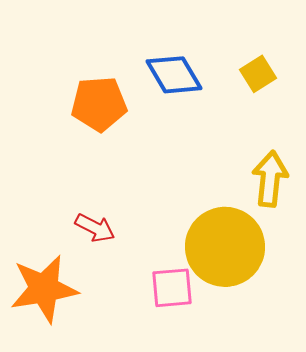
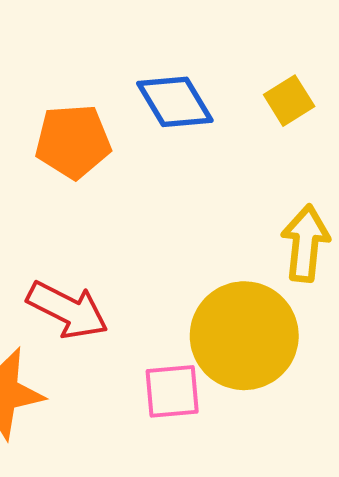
red arrow: (95, 228) -> (68, 310), size x1.5

